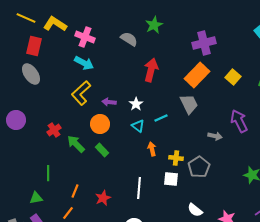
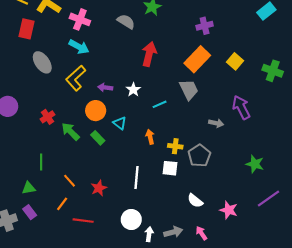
purple cross: (204, 43) -> (205, 26), size x0.7
gray ellipse: (31, 74) -> (42, 62), moved
cyan triangle: (138, 126) -> (120, 123), moved
orange line: (75, 191) -> (69, 181), turned -64

